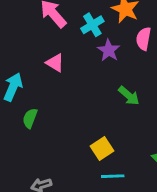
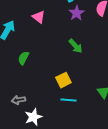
green arrow: (129, 96) -> (76, 46), moved
green semicircle: (30, 118) -> (24, 58), moved

